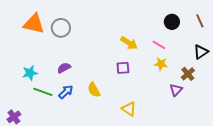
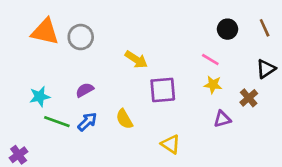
yellow arrow: (129, 43) -> (136, 60), moved
purple square: (123, 68) -> (163, 90), size x1.5
purple triangle: (176, 90) -> (222, 119), moved, turned 32

